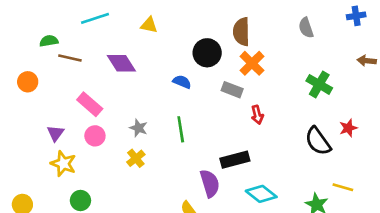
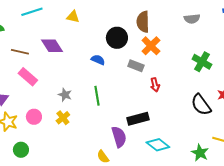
gray semicircle: (306, 28) -> (192, 19), turned -77
brown line: (70, 58) -> (20, 52), moved
pink circle: (95, 136) -> (34, 117), moved

